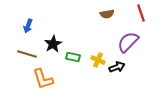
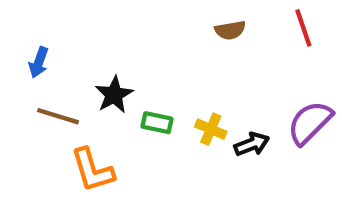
blue arrow: (28, 26) -> (39, 62), moved
purple semicircle: (128, 42) -> (310, 123), moved

